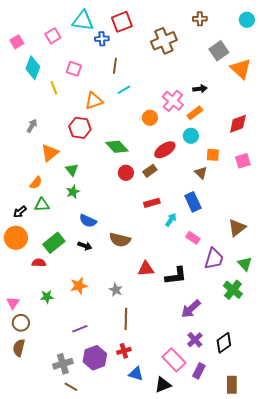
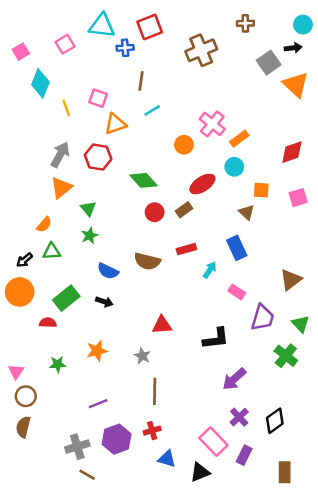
pink square: (74, 69) -> (98, 98), moved
black arrow: (200, 89) -> (293, 48), moved
gray arrow: (32, 126) -> (60, 155), moved, size x1.5
brown semicircle: (120, 240) -> (147, 261), moved
red triangle: (146, 269) -> (162, 325), moved

